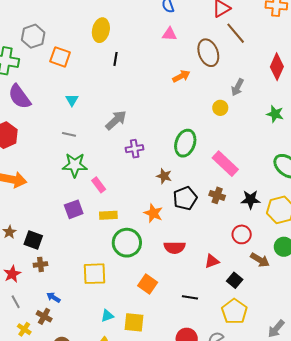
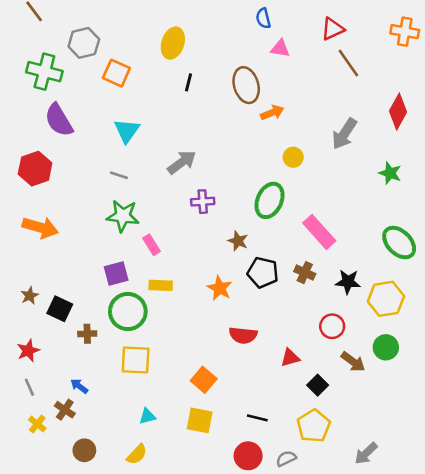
pink triangle: (170, 34) -> (280, 48), moved
brown ellipse: (208, 53) -> (246, 85), moved
gray arrow: (238, 87) -> (344, 134), size x1.4
cyan triangle: (72, 100) -> (127, 131), size x1.5
yellow circle: (220, 108) -> (293, 157), moved
black pentagon: (185, 198) -> (263, 272), turned 30
green circle: (127, 243) -> (128, 312), moved
brown cross: (40, 264) -> (87, 334), moved
black line: (190, 297) -> (257, 418), moved
yellow square: (134, 322) -> (200, 420), moved

